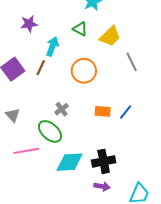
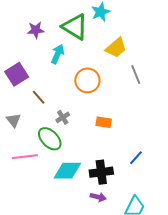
green triangle: (80, 29) -> (75, 27), moved, size x1.8
brown line: (41, 68) -> (39, 97), moved, turned -70
blue line: (126, 112) -> (136, 158), moved

